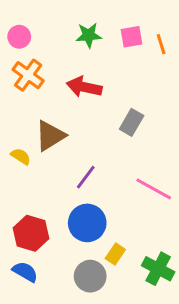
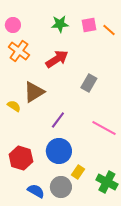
orange line: (161, 44) -> (109, 30), turned -32
red arrow: (84, 87) -> (57, 59), turned 135
blue semicircle: (25, 272) -> (36, 191), moved

